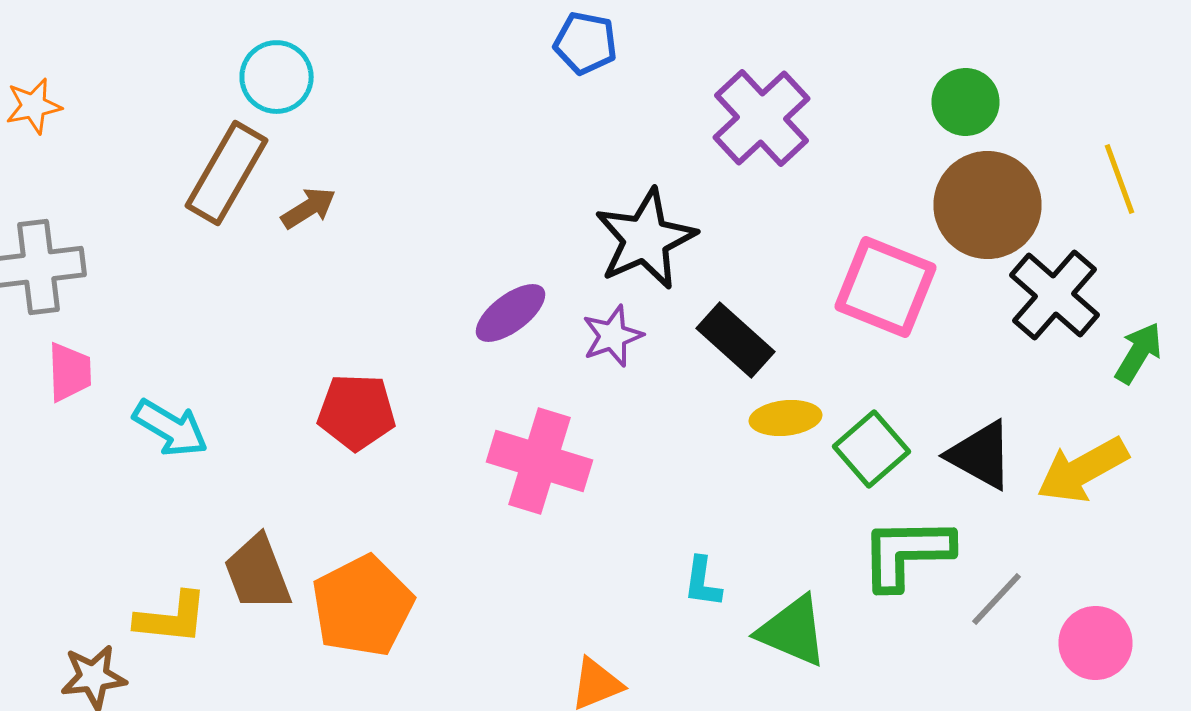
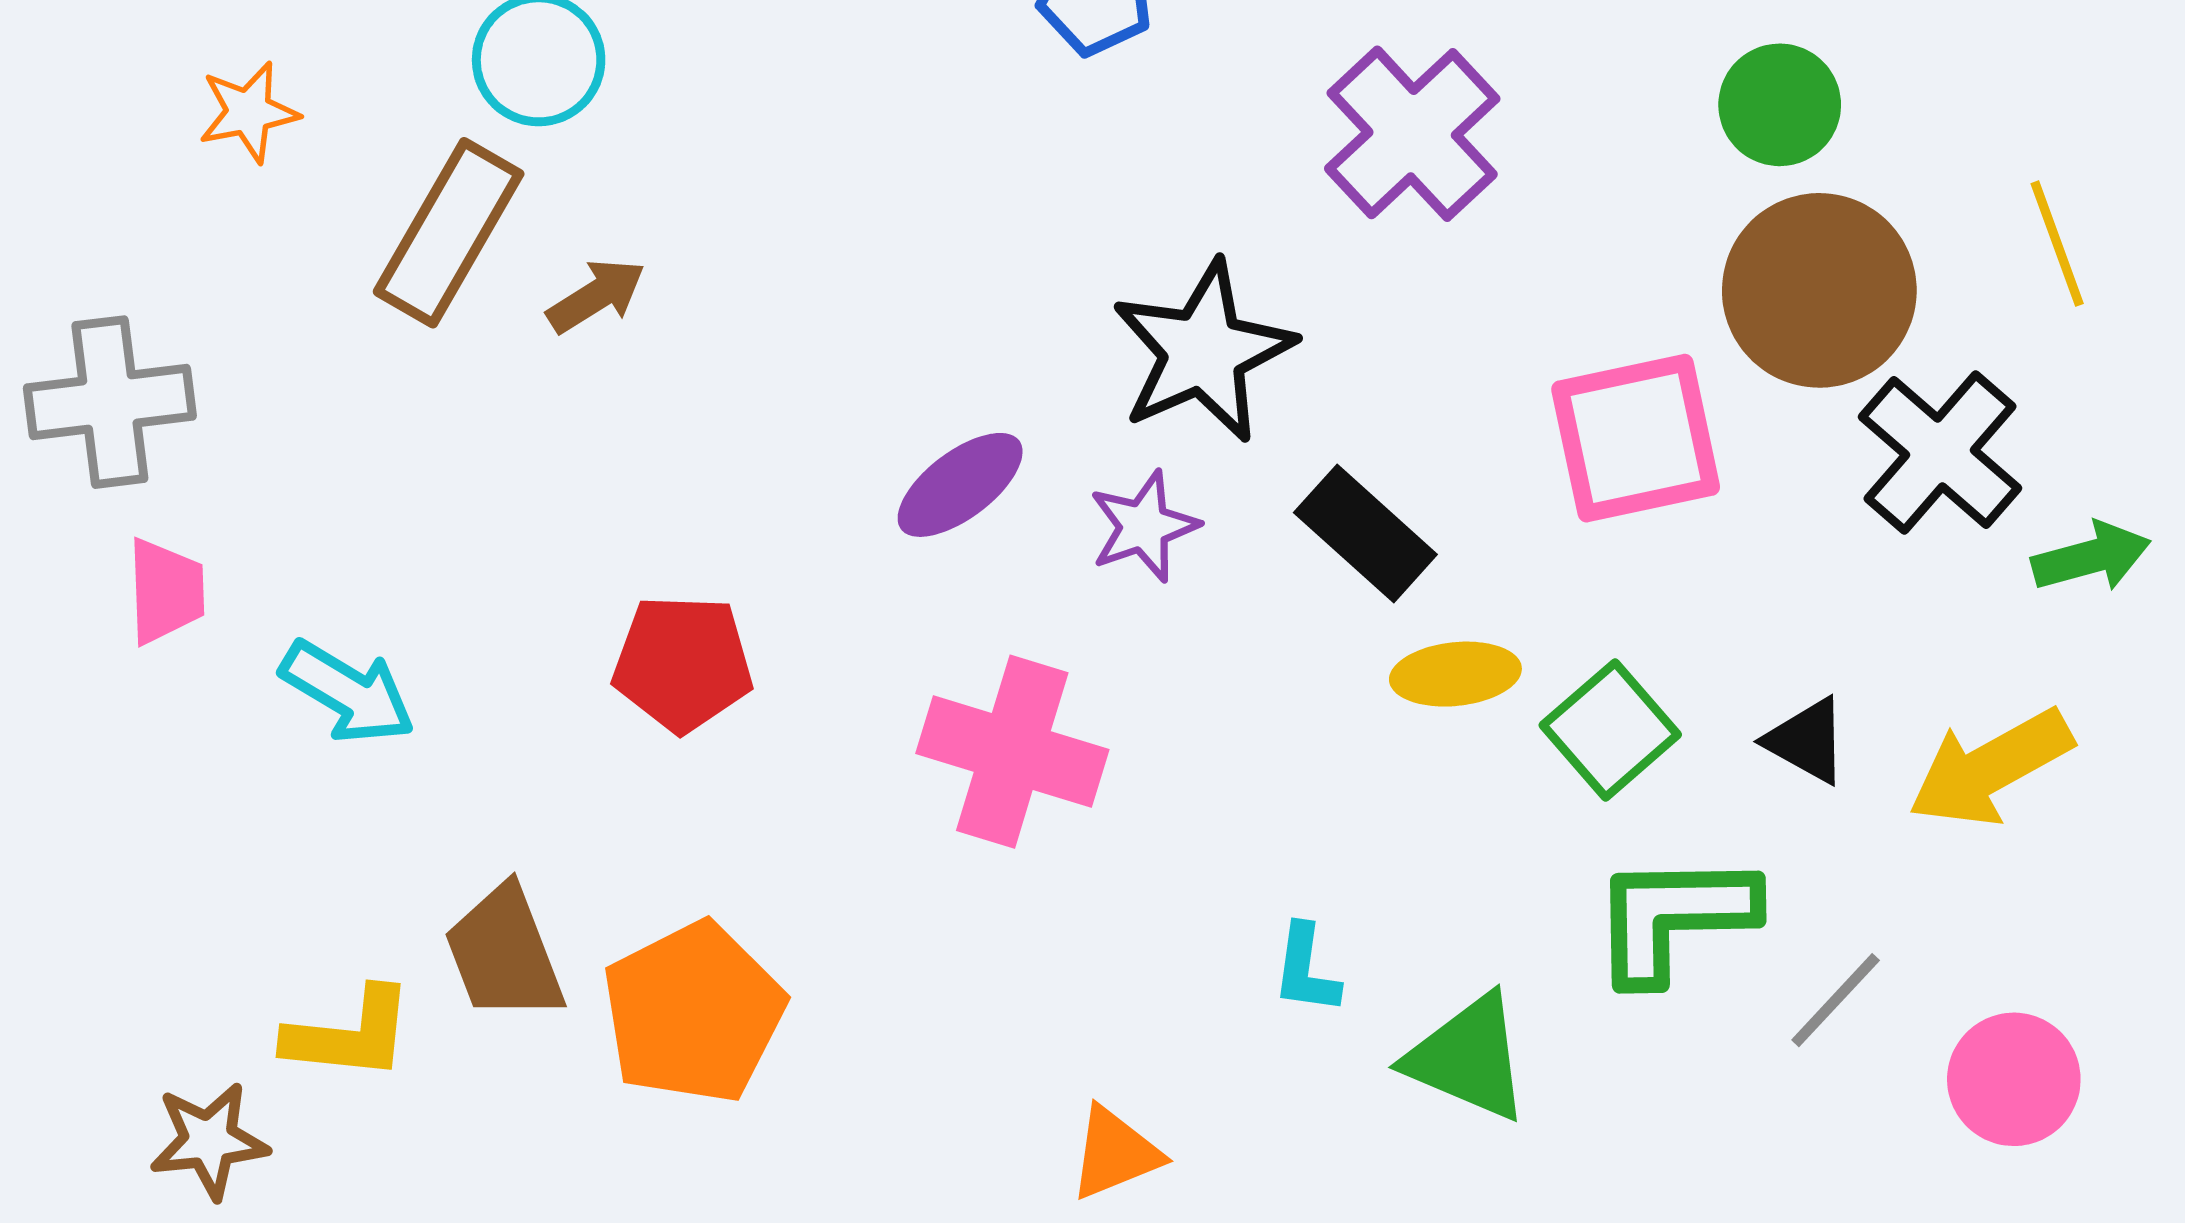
orange star: (34, 106) -> (249, 112), moved
pink square: (886, 287) -> (1636, 438), turned -34
green arrow: (1138, 353) -> (2091, 557), turned 44
black triangle: (980, 455) -> (1807, 741), size x0.7

